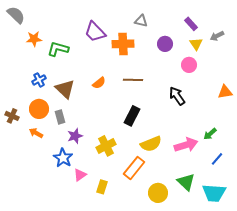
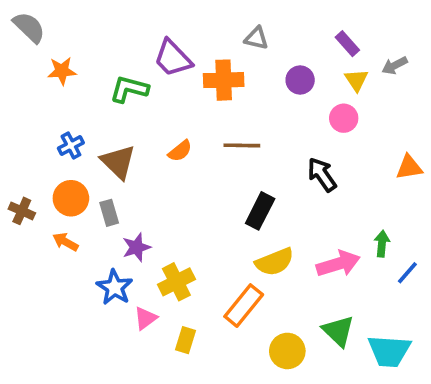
green L-shape: (58, 49) -> (129, 89), moved
black rectangle: (132, 116) -> (260, 211), moved
green arrow: (210, 134) -> (382, 244), turned 136
yellow cross: (106, 146) -> (176, 282), moved
blue line: (217, 159) -> (407, 273), moved

